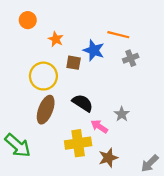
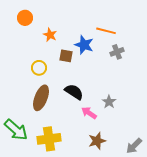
yellow circle: (43, 76) -> (39, 68), size x0.6
yellow cross: (78, 143) -> (49, 139), moved

